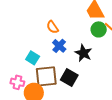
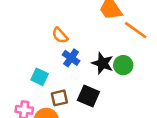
green circle: (99, 29) -> (123, 65), moved
brown square: (46, 76) -> (59, 98), size x0.6

